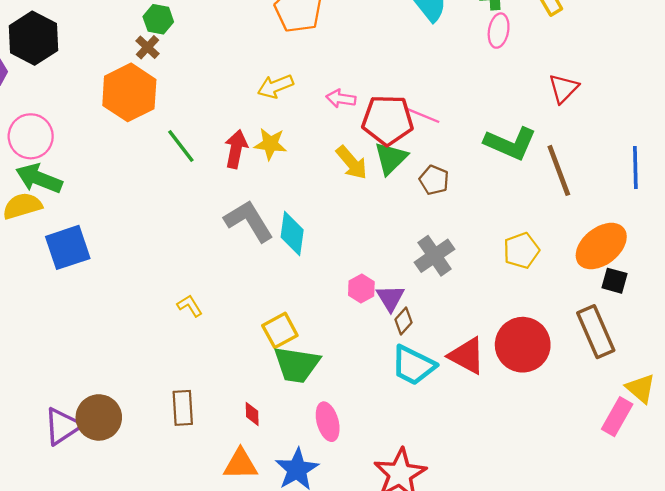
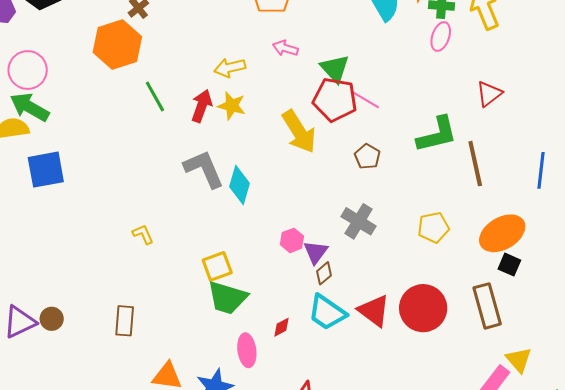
yellow arrow: (275, 86) -> (230, 68), moved
pink arrow: (341, 99) -> (285, 48), moved
green L-shape: (510, 143) -> (437, 134), turned -45
green triangle: (391, 158) -> (335, 69), moved, turned -36
yellow arrow: (352, 163) -> (299, 132), size x1.4
gray cross: (435, 256) -> (359, 221), turned -32
red diamond: (252, 414) -> (282, 327), moved, turned 55
brown circle: (99, 417) -> (52, 319), size x0.6

